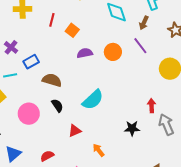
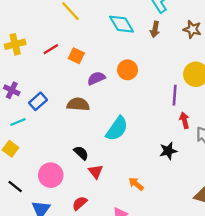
red line: (52, 20) -> (51, 49), turned 56
purple line: (140, 46) -> (175, 95), moved, turned 54
brown semicircle: (52, 80) -> (78, 104), moved
black semicircle: (57, 105) -> (81, 153), moved
pink circle: (29, 114) -> (51, 175), moved
red triangle: (75, 131) -> (96, 172), moved, turned -32

